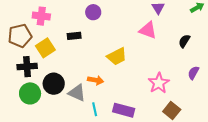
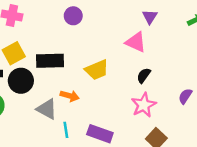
black rectangle: (74, 36) -> (50, 61), moved, size x1.6
black semicircle: (184, 41) -> (144, 75), moved
black circle: (54, 84) -> (21, 81), moved

